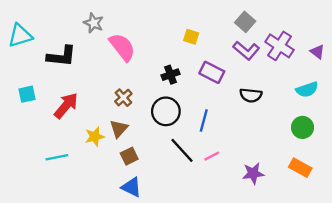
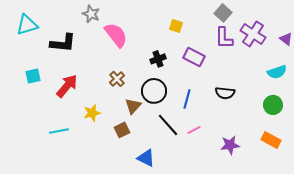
purple L-shape: (246, 51) -> (224, 38), turned 50
black semicircle: (251, 95) -> (225, 93), moved
brown triangle: (119, 129) -> (133, 106), moved
blue triangle: (131, 187) -> (146, 158), moved

